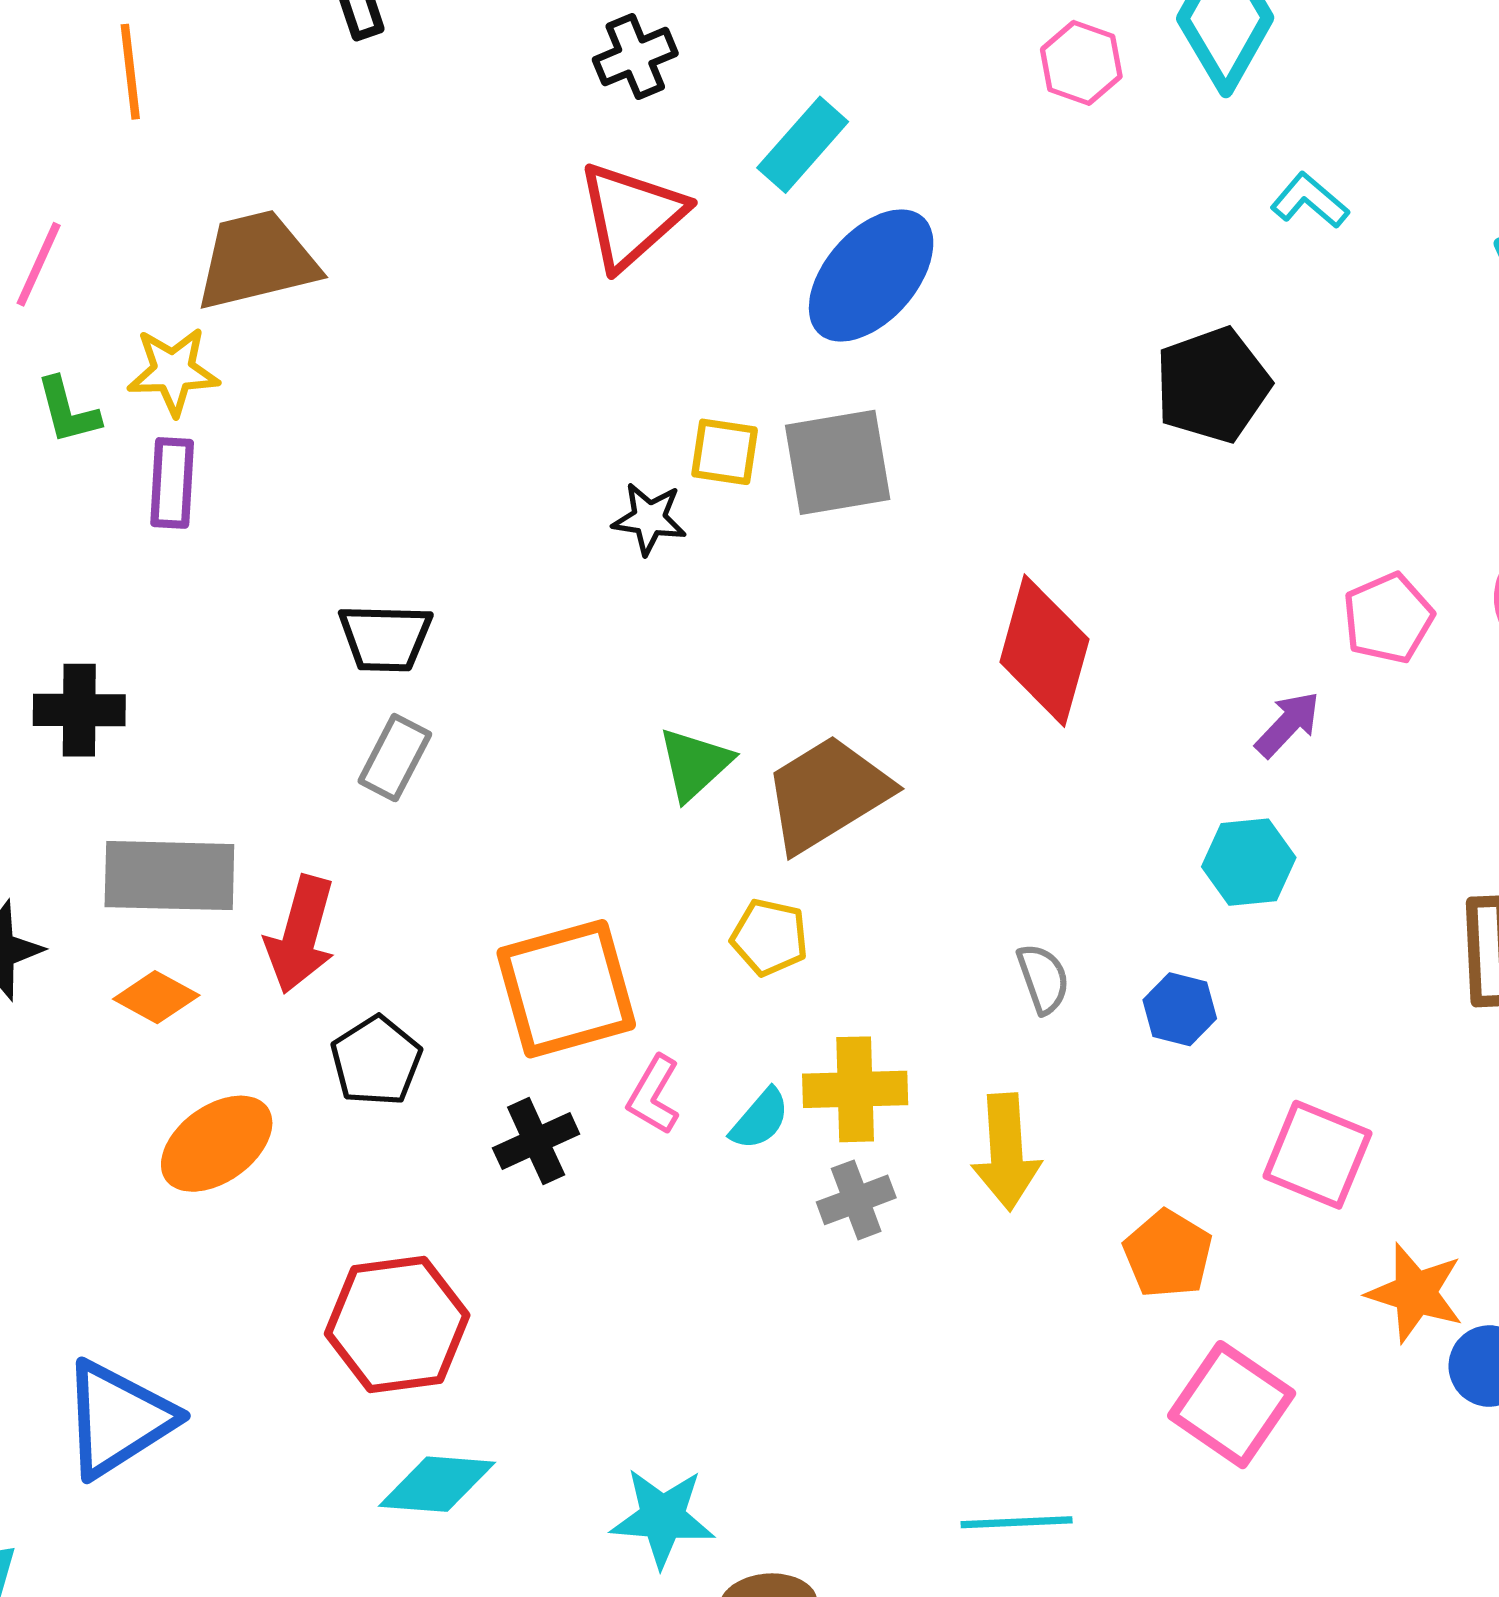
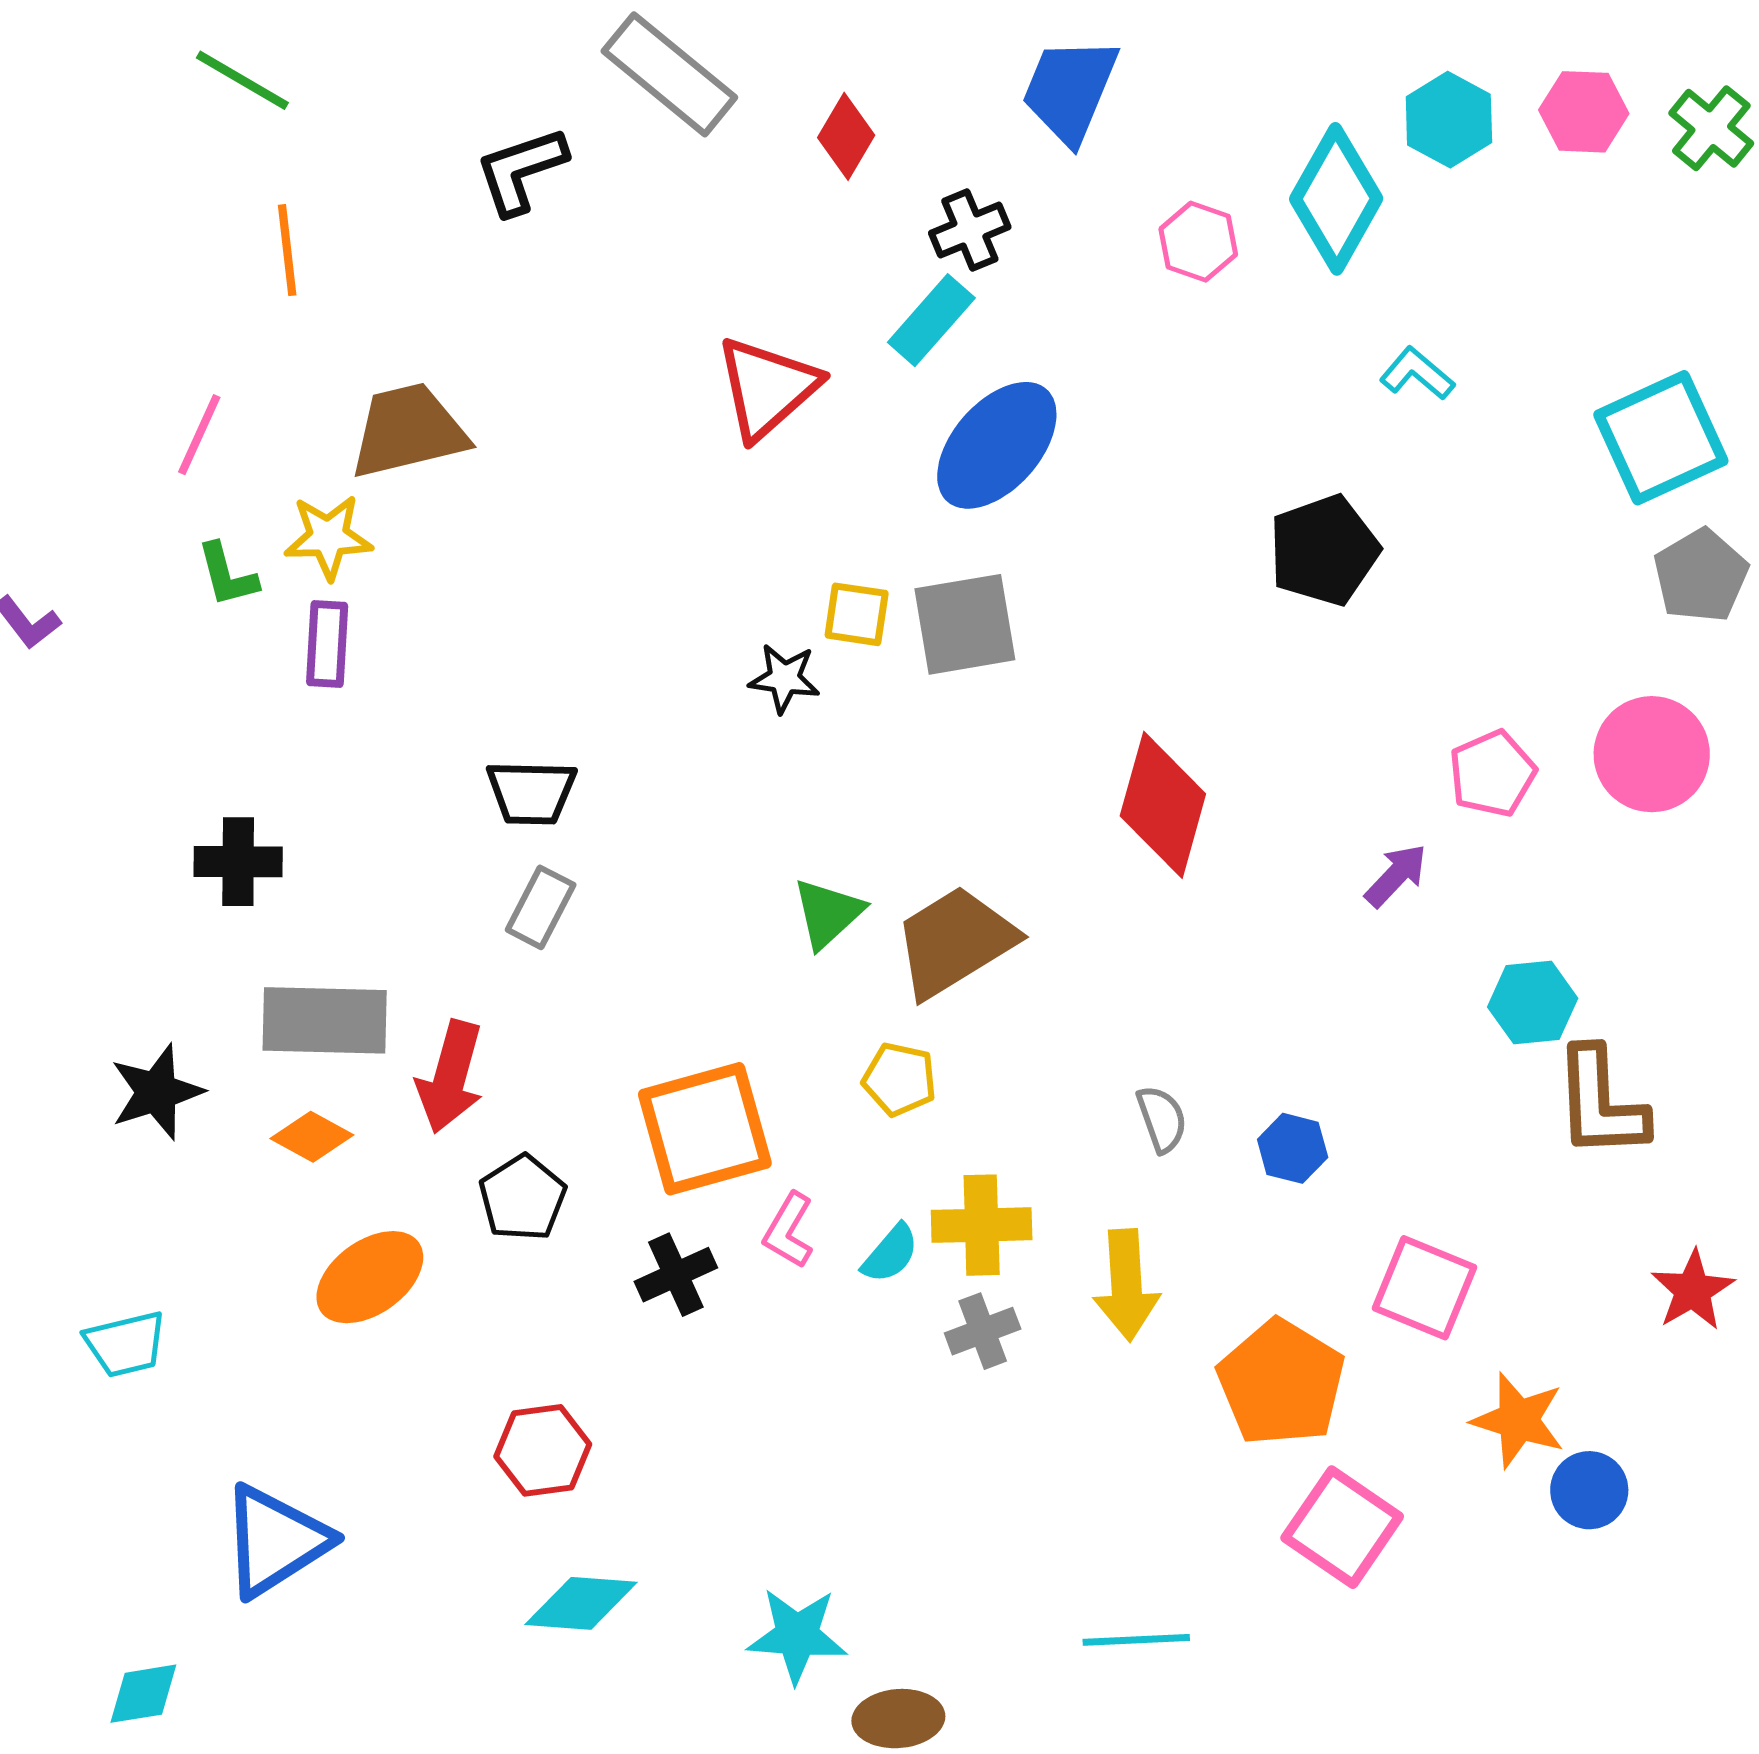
black cross: (635, 57) -> (970, 230), moved
cyan hexagon: (1249, 862) -> (1533, 1003), moved
orange pentagon: (1168, 1254) -> (1281, 1383), size x1.5
red hexagon: (397, 1324) -> (543, 1450), size x0.7

